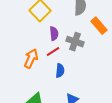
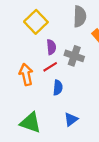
orange arrow: (31, 59) -> (26, 74), turned -36

